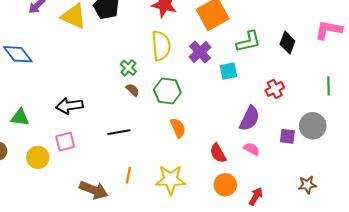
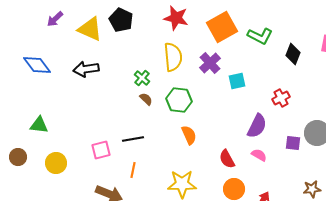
green L-shape: (248, 42) -> (260, 36), moved, turned 40
black arrow: (69, 106) -> (86, 69), moved
pink square: (65, 142) -> (101, 150), moved
orange line: (128, 175) -> (133, 170), moved

